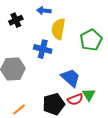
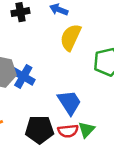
blue cross: (43, 49) -> (23, 76), moved

